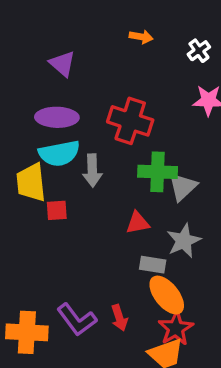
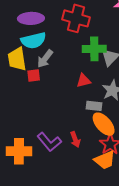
gray arrow: (92, 170) -> (45, 59), moved, turned 42

